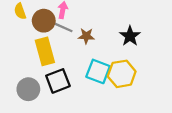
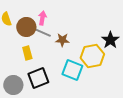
black star: (130, 36) -> (110, 40), moved
yellow rectangle: (45, 51) -> (27, 53), size x0.6
yellow hexagon: (122, 74) -> (92, 56), moved

